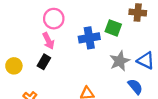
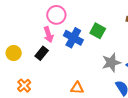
green square: (113, 28) -> (98, 31), moved
blue cross: (89, 38) -> (73, 38), moved, turned 30

